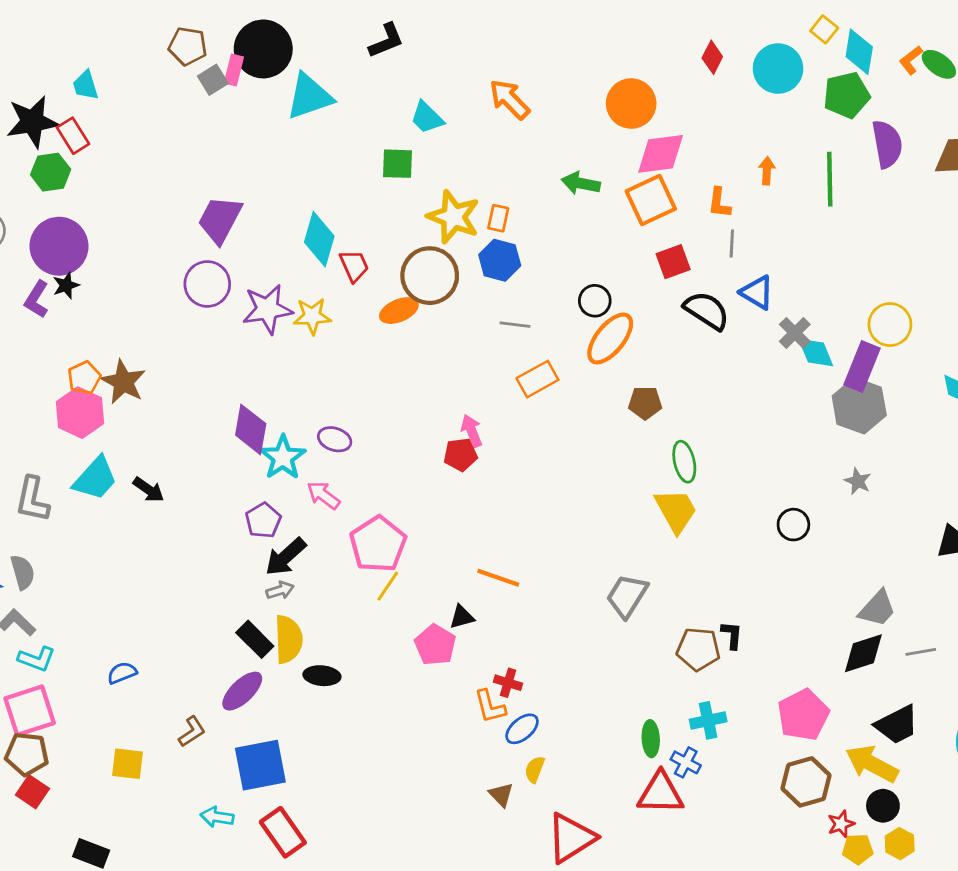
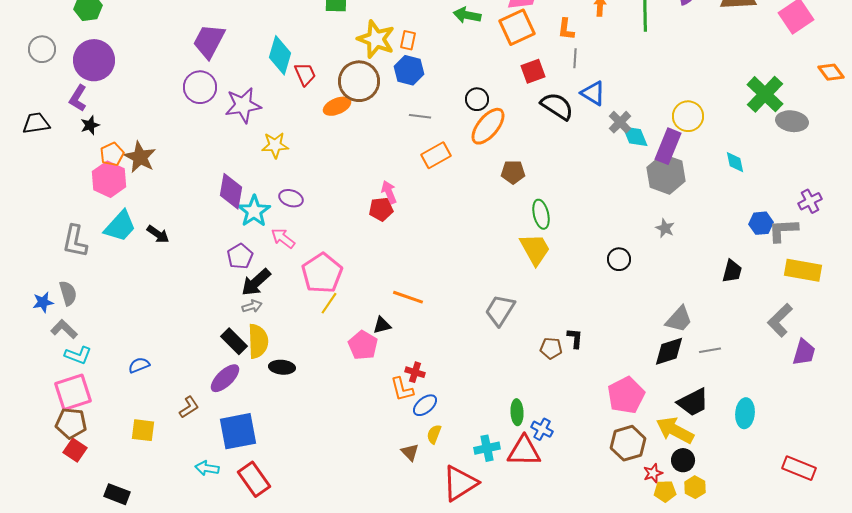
black star: (66, 285) -> (90, 125), moved
yellow star: (312, 316) -> (275, 145), moved
brown pentagon: (698, 649) -> (551, 348), size x0.7
cyan cross: (708, 720) -> (487, 448), moved

